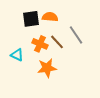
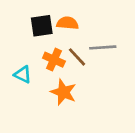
gray line: (76, 35) -> (103, 47), turned -60
orange star: (47, 68) -> (63, 92), turned 30

